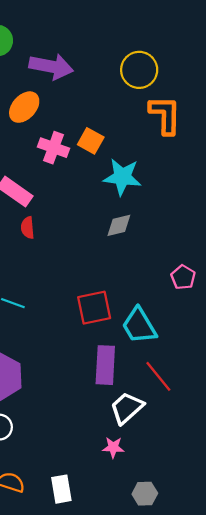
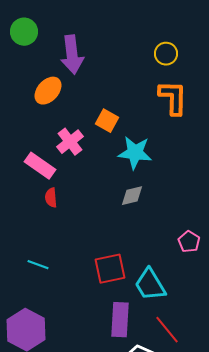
purple arrow: (51, 66) -> (72, 55), turned 72
yellow circle: (139, 70) -> (166, 54), moved, size x0.7
pink cross: (54, 148) -> (70, 142), moved, turned 32

